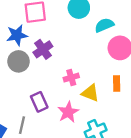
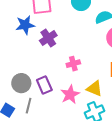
gray circle: (19, 61) -> (21, 83), moved
yellow triangle: (90, 93) -> (94, 89), moved

